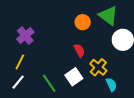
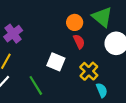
red semicircle: (79, 50) -> (79, 42), moved
white square: (74, 77) -> (56, 62), moved, turned -36

